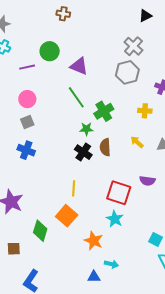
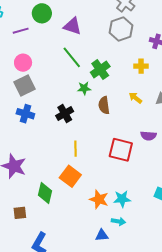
gray square: (27, 122) -> (24, 86), size x1.5
black cross: (83, 152) -> (65, 113), moved, turned 30
cyan star: (115, 219) -> (122, 199), moved, turned -30

